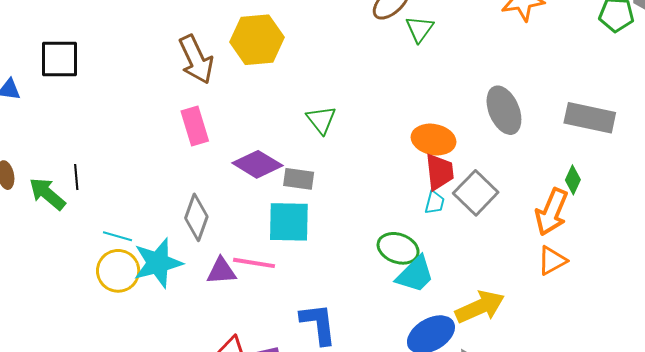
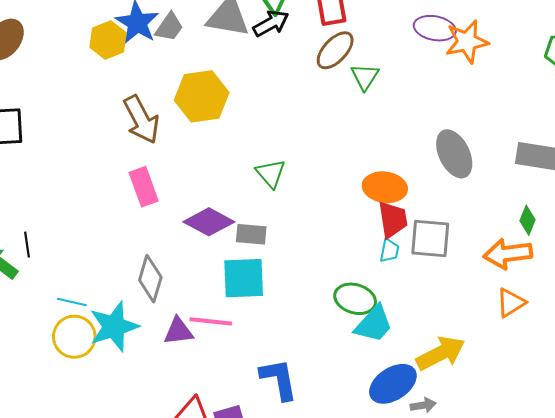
gray square: (476, 193) -> (430, 239), turned -36
orange arrow: (552, 212) -> (508, 254), turned 63

